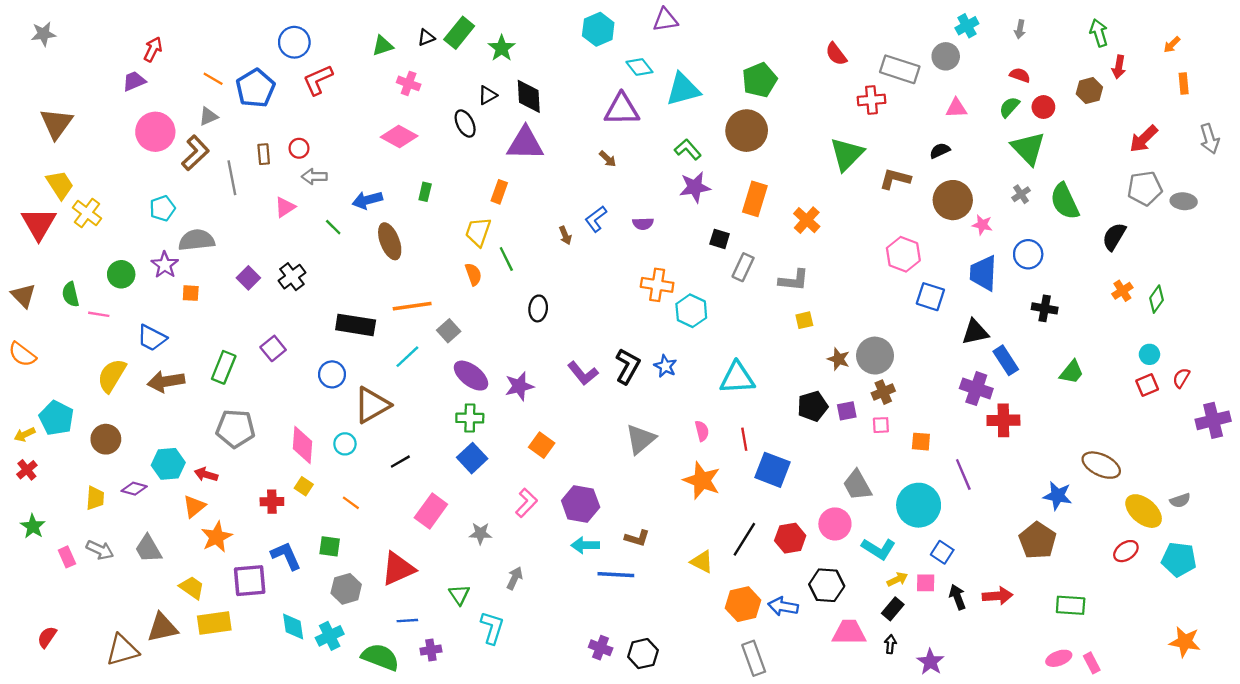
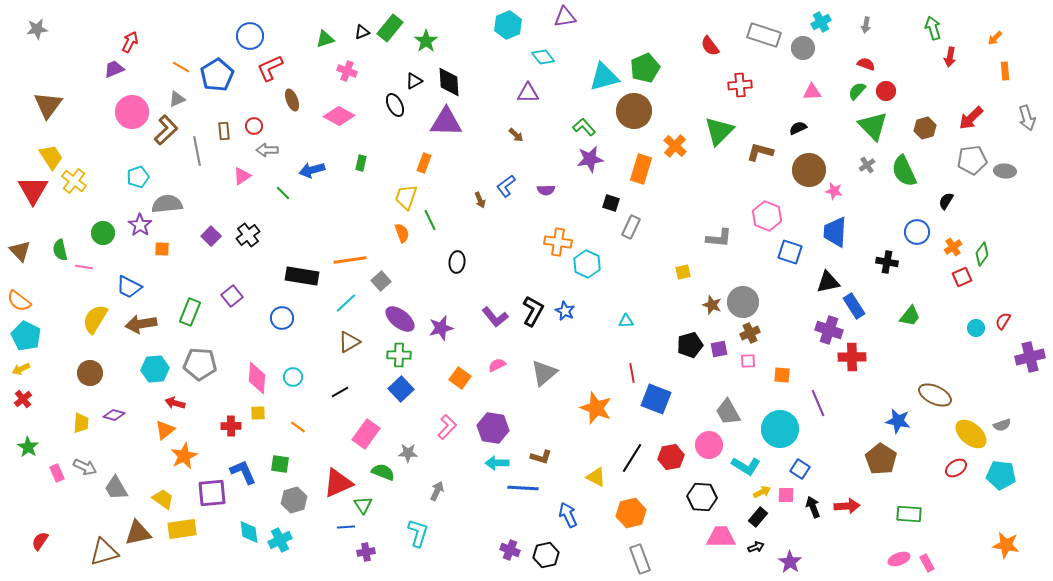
gray rectangle: (900, 69) -> (764, 35), moved
cyan triangle: (683, 89) -> (604, 77), moved
brown hexagon: (1089, 91) -> (925, 128), moved
purple triangle: (622, 109) -> (528, 93), size x0.7
orange cross: (807, 220) -> (675, 146), moved
black semicircle: (1114, 237) -> (946, 201), size x0.7
brown ellipse: (390, 241) -> (292, 100), moved, size x0.7
blue circle: (1028, 254) -> (917, 232), moved
gray L-shape: (794, 280) -> (719, 238), moved
cyan circle: (1149, 354) -> (976, 328), moved
cyan triangle: (737, 378) -> (626, 321), size x0.5
red square: (1147, 385) -> (962, 277), moved
brown triangle: (372, 405) -> (349, 342), moved, size x0.7
cyan pentagon: (56, 418) -> (26, 336), moved
pink semicircle: (702, 431) -> (497, 365), moved, turned -102
cyan hexagon: (168, 464) -> (155, 369), moved
yellow square: (304, 486) -> (258, 413), turned -35
gray trapezoid: (148, 549) -> (116, 488), moved
green triangle: (459, 595) -> (363, 505), moved
blue arrow: (783, 606) -> (568, 515), moved, turned 55
black arrow: (890, 644) -> (756, 547), turned 63
green semicircle: (380, 657) -> (383, 472), moved, size x0.7

